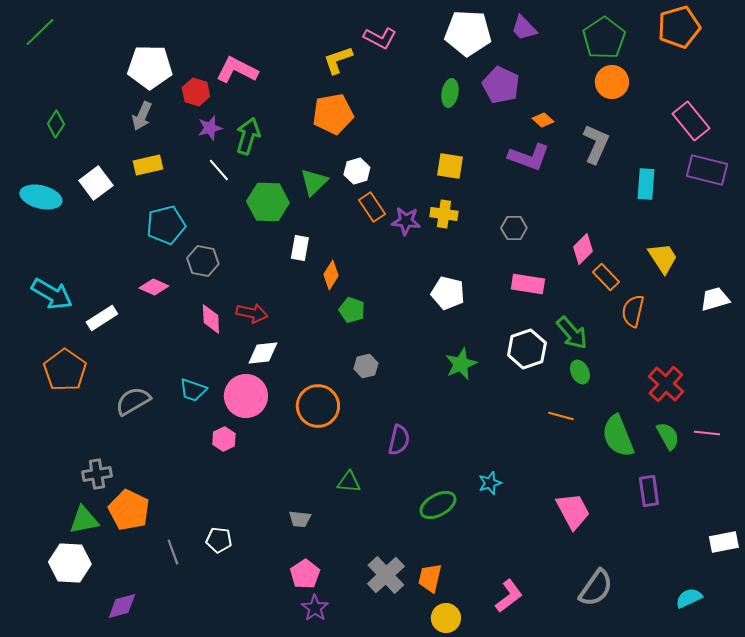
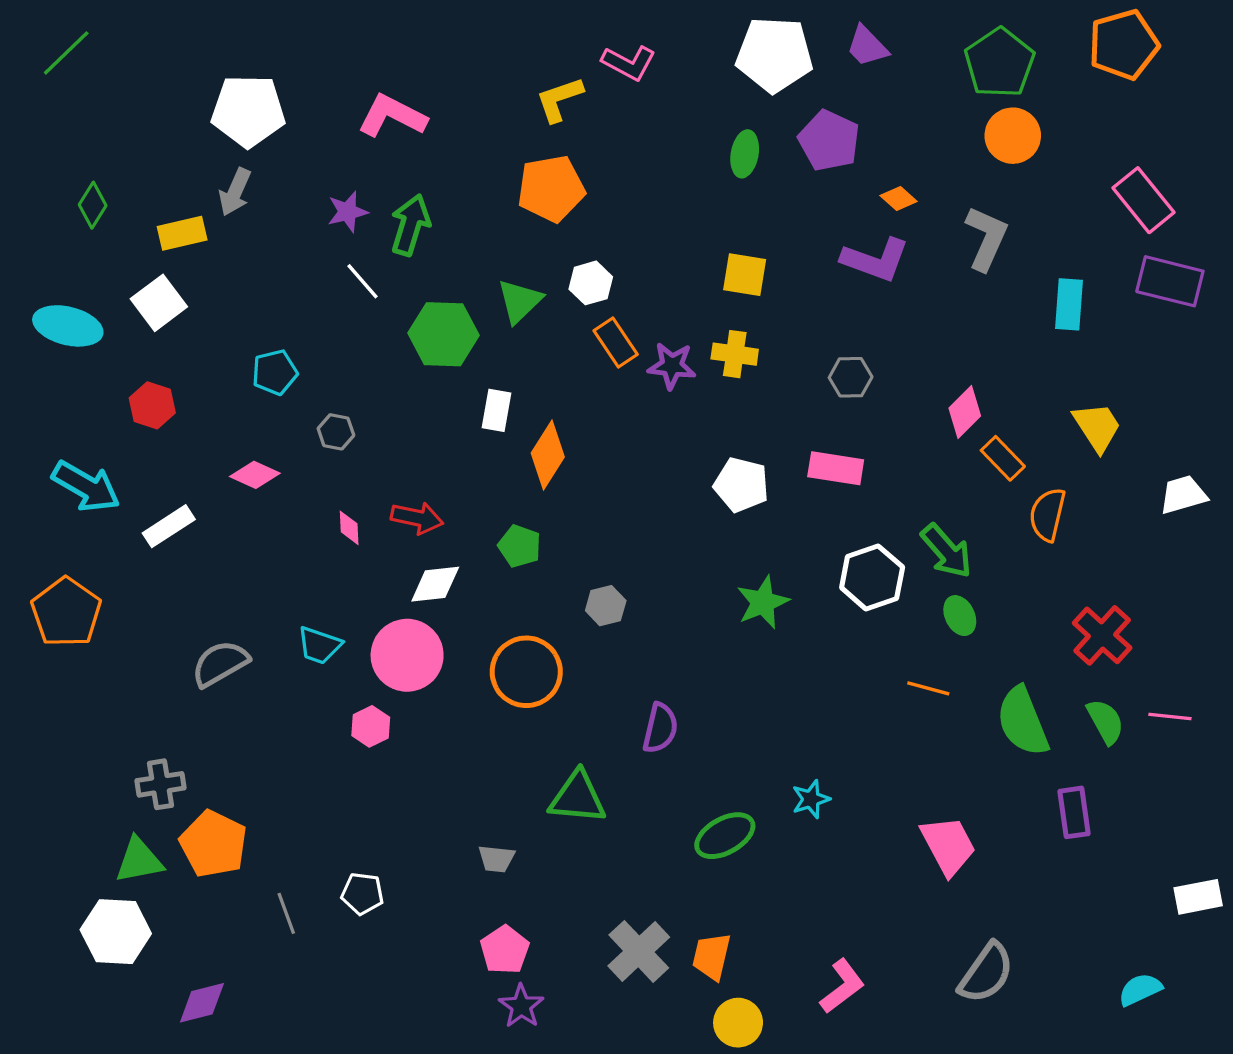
red hexagon: (196, 92) -> (152, 405), moved
yellow rectangle: (148, 165) -> (182, 233), moved
cyan pentagon: (166, 225) -> (275, 372), size x0.7
gray hexagon: (203, 261) -> (336, 432), size x0.7
orange diamond: (331, 275) -> (548, 455), size x1.4
pink rectangle: (528, 284) -> (836, 468), moved
green pentagon: (352, 310) -> (520, 546), moved
pink diamond: (211, 319) -> (349, 528), size x0.7
orange pentagon: (65, 370) -> (66, 612), moved
green triangle: (349, 482) -> (578, 798), size x1.5

